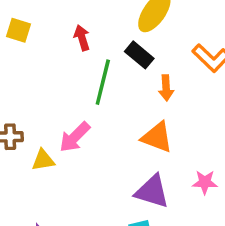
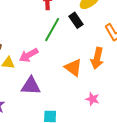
orange arrow: (166, 88) -> (97, 58), moved, size x1.5
purple triangle: (152, 191) -> (31, 86), moved, turned -30

